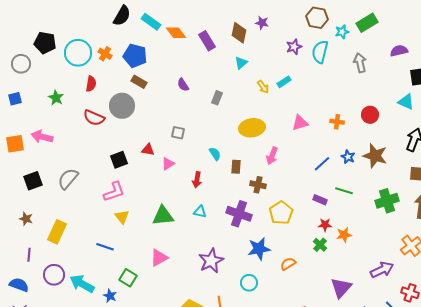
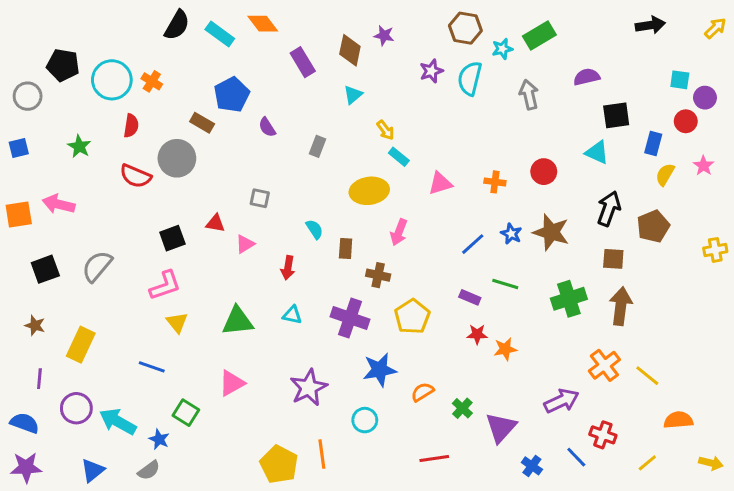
orange diamond: (176, 33) -> (263, 24), moved
blue pentagon: (135, 56) -> (232, 95), moved, turned 30
cyan rectangle: (284, 82) -> (399, 157), moved, turned 72
green cross: (320, 245) -> (462, 408), moved

